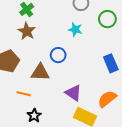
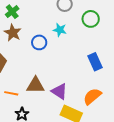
blue circle: (58, 55) -> (39, 42), moved
brown triangle: (40, 72) -> (35, 85), moved

